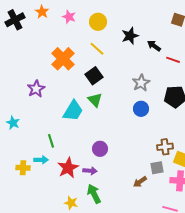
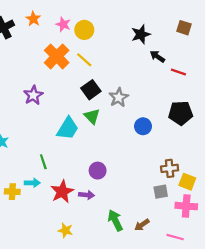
yellow circle: (98, 22) -> (84, 30), moved
black star: (130, 36) -> (141, 34), moved
yellow line: (97, 49) -> (84, 60), moved
orange cross: (63, 59) -> (57, 56), moved
gray star: (141, 83) -> (119, 97), moved
purple star: (36, 89) -> (33, 95), moved
brown arrow: (140, 182) -> (142, 225), moved
green arrow: (94, 194) -> (115, 220), moved

